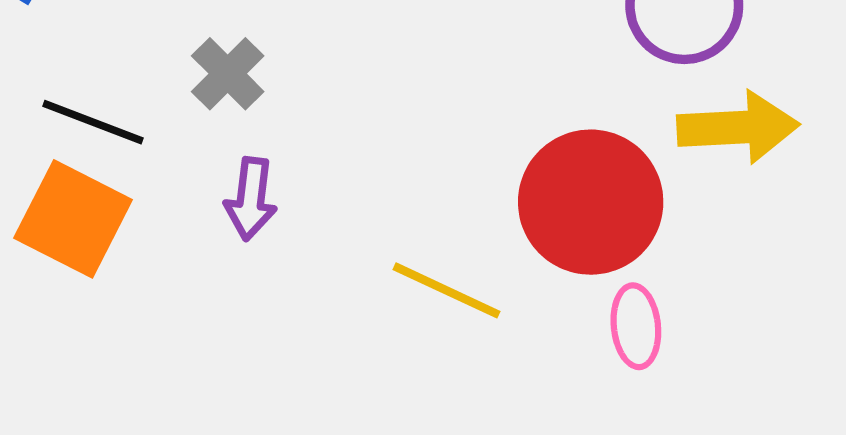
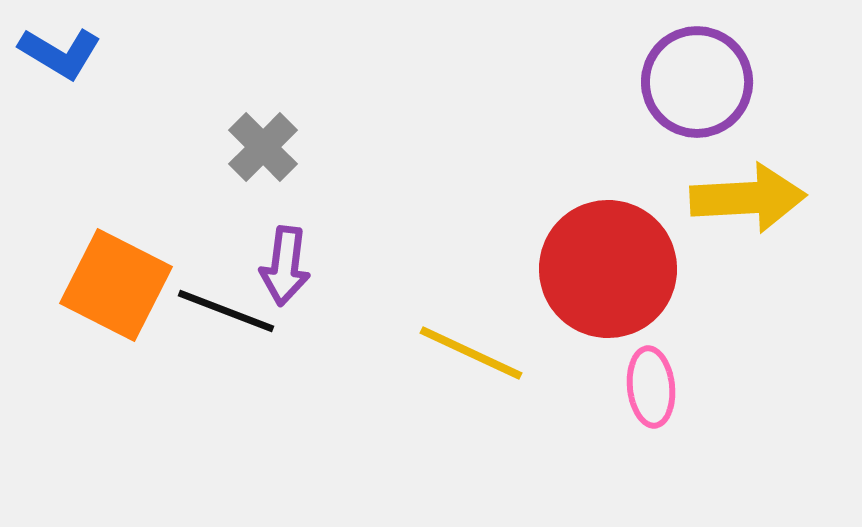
black line: (93, 122) -> (226, 311), moved

